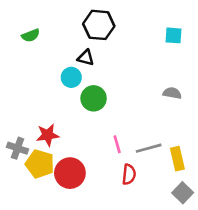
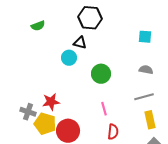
cyan square: (174, 35) -> (145, 37), moved
green circle: (94, 98) -> (101, 74), moved
gray line: (149, 148) -> (144, 97), moved

